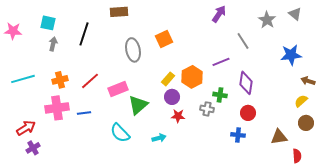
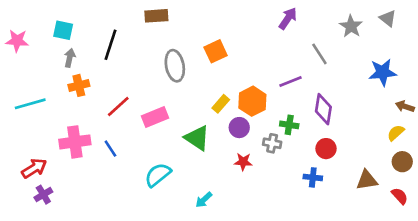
orange cross: (60, 80) -> (79, 85), moved
purple circle: (172, 97) -> (239, 128), moved
green triangle: (138, 105) -> (197, 138), moved, turned -45
blue line: (84, 113) -> (110, 149), turned 64
red star: (178, 116) -> (243, 162), moved
cyan semicircle: (120, 133) -> (158, 175), turned 95
cyan arrow: (159, 138) -> (204, 200), moved, turned 152
red semicircle: (297, 156) -> (400, 196), moved, turned -40

